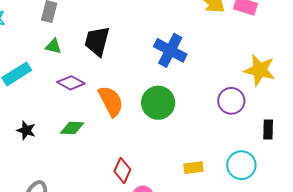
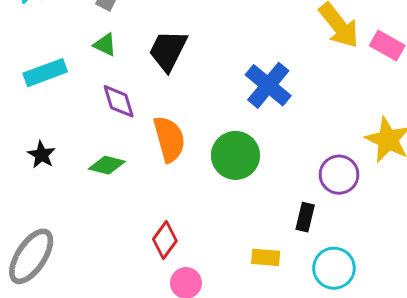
purple diamond: (71, 83) -> (119, 101), turned 32
black rectangle: (268, 130) -> (305, 217), moved

